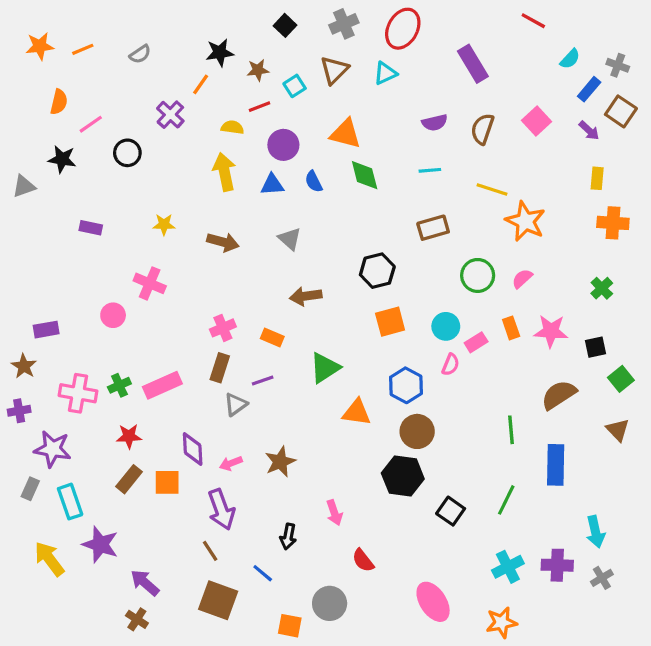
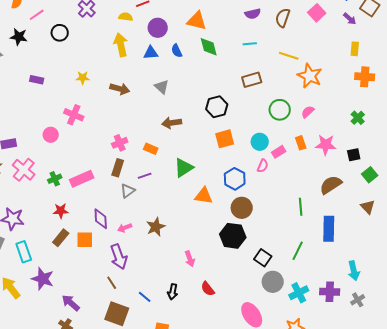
pink cross: (78, 393) -> (24, 170), moved, turned 30
black arrow: (288, 537) -> (173, 292), moved
gray circle: (330, 603) -> (273, 282), moved

